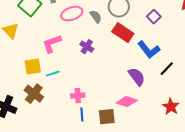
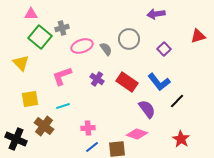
red rectangle: (123, 33) -> (127, 82), moved
yellow square: (33, 67) -> (30, 99), moved
blue line: (82, 115) -> (92, 147), turned 56

